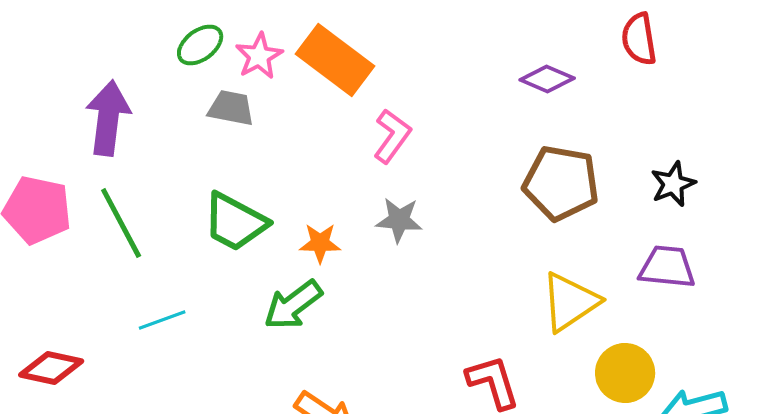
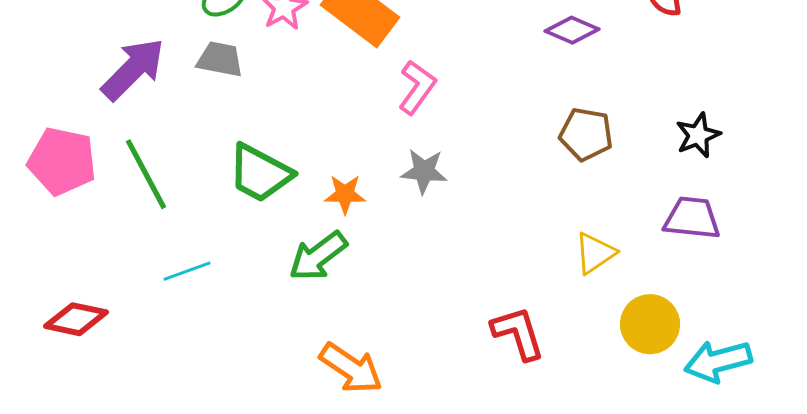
gray trapezoid: (231, 108) -> (220, 59), moved
purple arrow: (108, 118) -> (133, 69), turned 38
brown pentagon: (561, 183) -> (586, 134), size x0.7
yellow triangle: (570, 302) -> (595, 253), size x0.7

